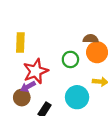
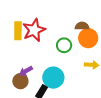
red star: (36, 71) -> (34, 30), moved
cyan circle: (77, 97) -> (53, 78), moved

